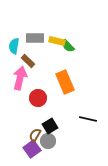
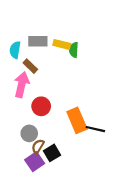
green semicircle: (68, 46) -> (74, 50), turned 48
orange rectangle: (65, 82) -> (77, 120), moved
black square: (50, 126) -> (52, 153), moved
gray circle: (48, 141) -> (29, 133), moved

